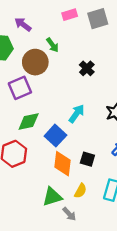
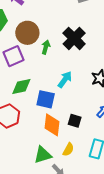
green arrow: (53, 45) -> (46, 47), moved, turned -128
black cross: (87, 68) -> (74, 38), size x1.6
blue square: (55, 136) -> (46, 99), turned -30

